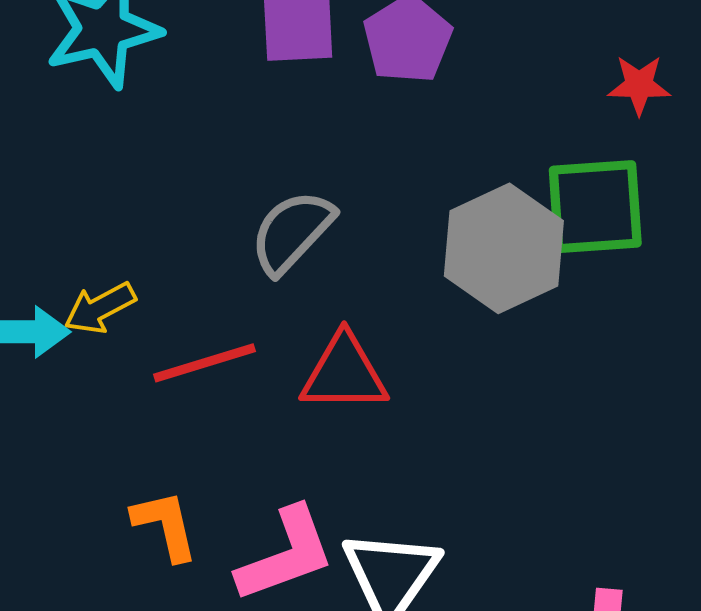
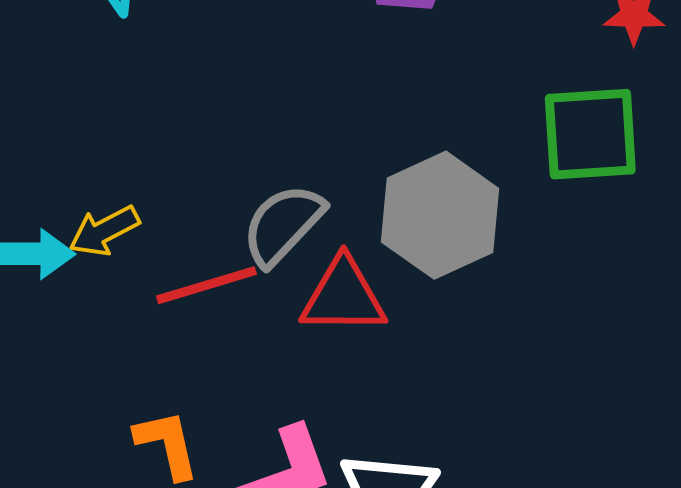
gray semicircle: (292, 232) -> (283, 225), moved
gray hexagon: (504, 248) -> (440, 215), moved

